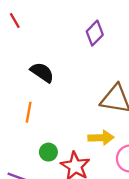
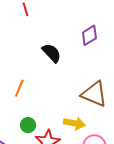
black semicircle: (42, 72) -> (52, 53), moved

